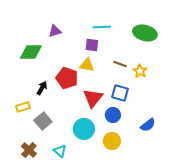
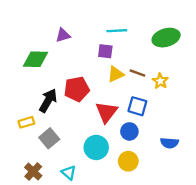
green ellipse: (145, 33) -> (166, 38), turned -30
yellow triangle: (87, 65) -> (116, 74), moved, turned -35
red pentagon: (67, 78) -> (77, 89), turned -30
black arrow: (42, 88) -> (48, 101), size x1.5
blue semicircle: (148, 125) -> (169, 143), turned 42

